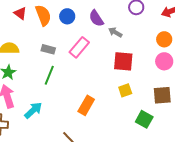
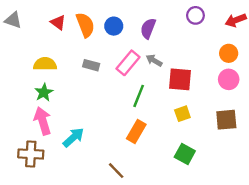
purple semicircle: (96, 18) -> (148, 28), turned 54
gray arrow: (115, 32) -> (154, 60), moved
green line: (49, 75) -> (139, 96), moved
green square: (144, 119) -> (185, 154), moved

